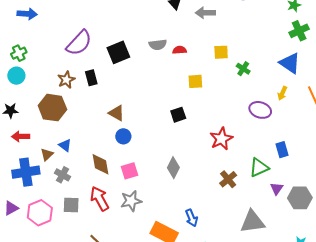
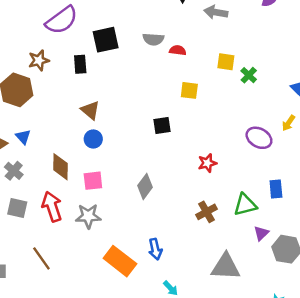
green cross: (243, 69) -> (249, 75), moved
black rectangle: (91, 78) -> (80, 64), moved
red star: (221, 139) -> (207, 163), size x0.7

